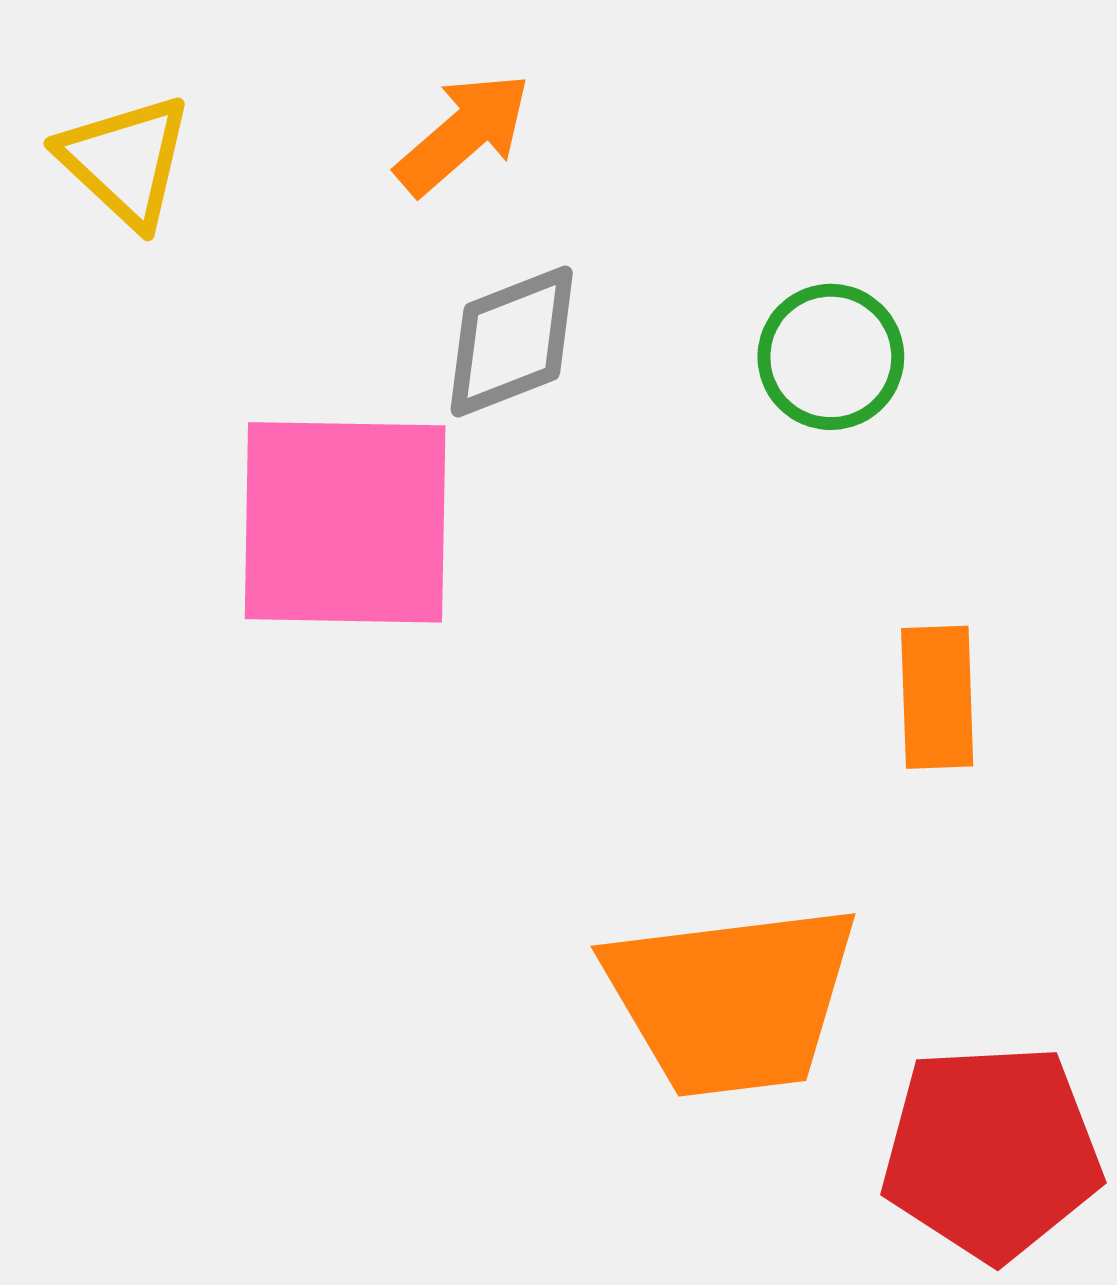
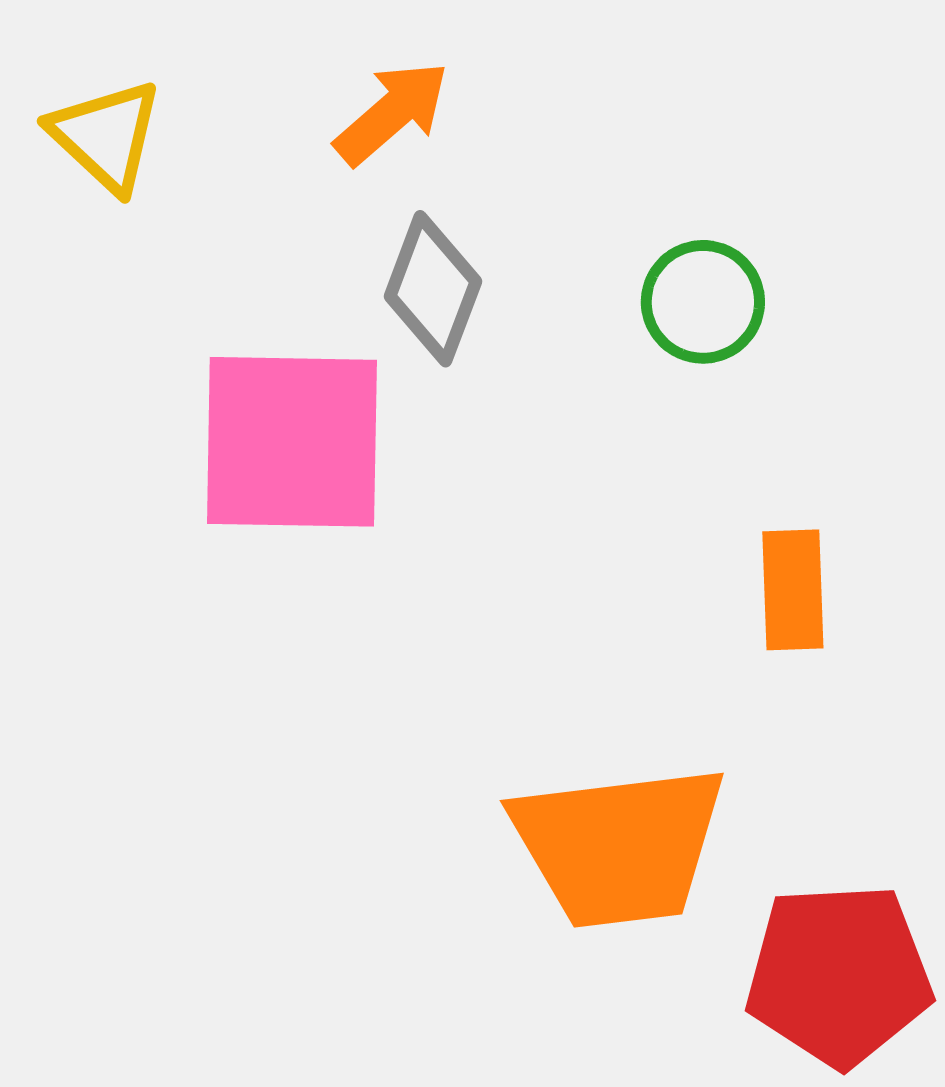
gray diamond: (512, 342) -> (433, 289), turned -48

